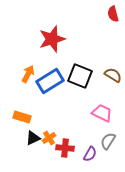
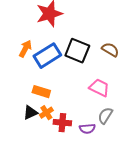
orange rectangle: (22, 117) -> (41, 92), moved
purple semicircle: (90, 154) -> (87, 129), turned 56

